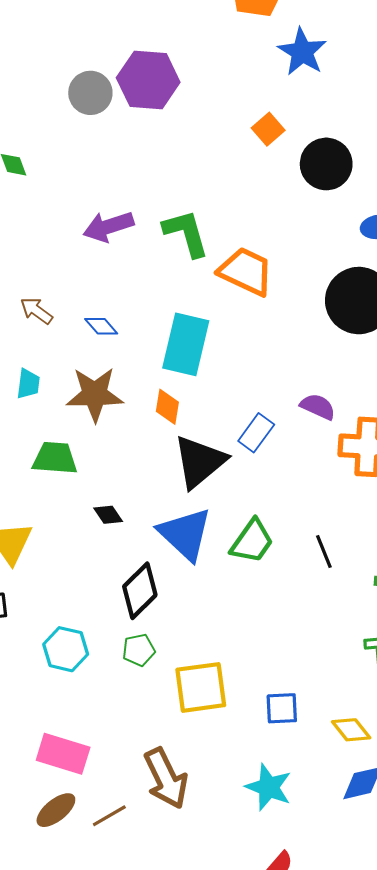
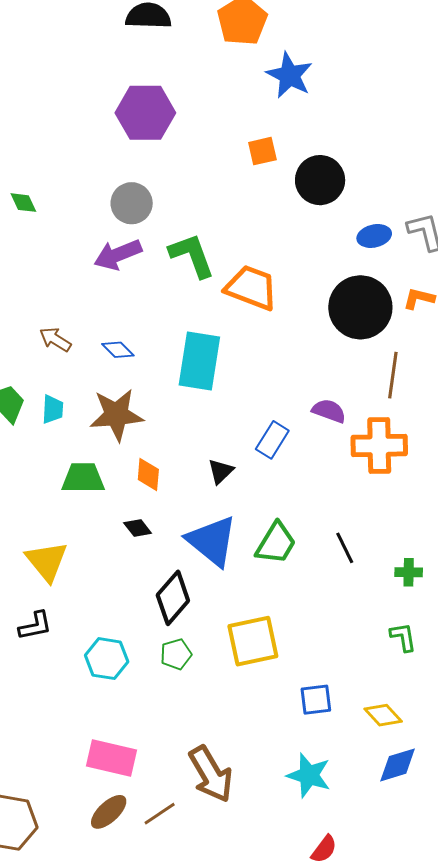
gray circle: (90, 93) -> (132, 203), moved
orange square: (268, 129) -> (262, 151), turned 32
orange diamond: (167, 407) -> (148, 474), moved
black triangle: (200, 462) -> (221, 471), size x0.5
yellow square: (201, 687) -> (253, 641), moved

